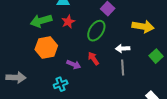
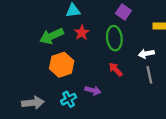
green ellipse: (96, 31) -> (114, 38), turned -30
purple arrow: (74, 64) -> (93, 90), moved
cyan cross: (61, 84) -> (69, 99), moved

